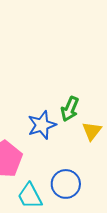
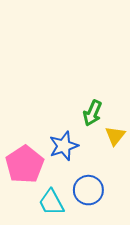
blue star: (42, 125) -> (64, 146), moved

